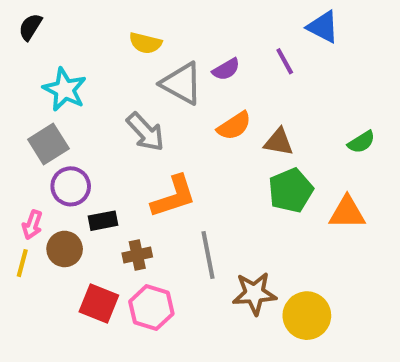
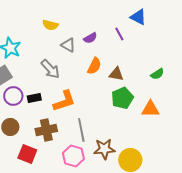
gray triangle: (182, 83) -> (68, 45), size x0.7
orange semicircle: (234, 126) -> (94, 66), turned -30
black rectangle: (103, 221) -> (34, 98), moved
brown cross: (137, 255) -> (46, 130), size x1.5
pink hexagon: (151, 308) -> (73, 156), moved

